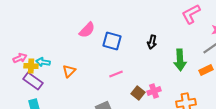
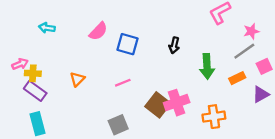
cyan arrow: (43, 62) -> (47, 28), moved
pink line: (116, 74) -> (123, 83), moved
pink cross: (154, 91) -> (177, 103), size x1.5
brown square: (138, 93) -> (158, 105), size x1.5

